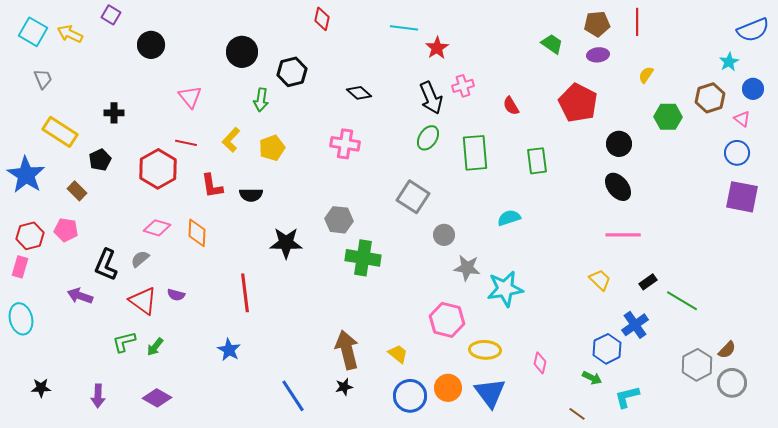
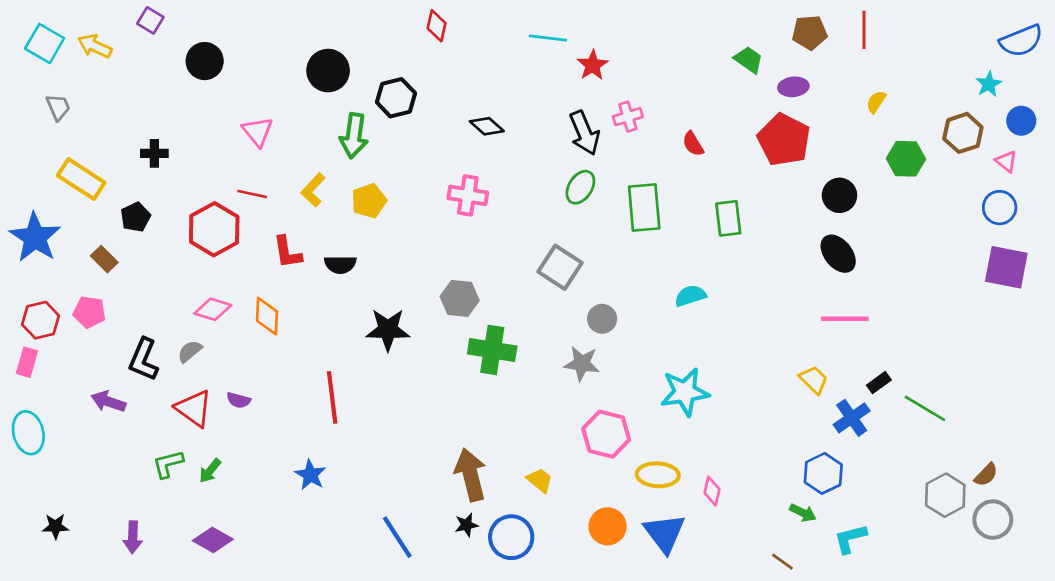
purple ellipse: (598, 55) -> (793, 87), moved
green arrow: (261, 100) -> (354, 136), size x1.4
gray star: (467, 268) -> (582, 364), moved
blue cross: (635, 325) -> (852, 418), moved
pink diamond: (540, 363) -> (712, 491), moved
blue circle: (410, 396) -> (511, 537), moved

